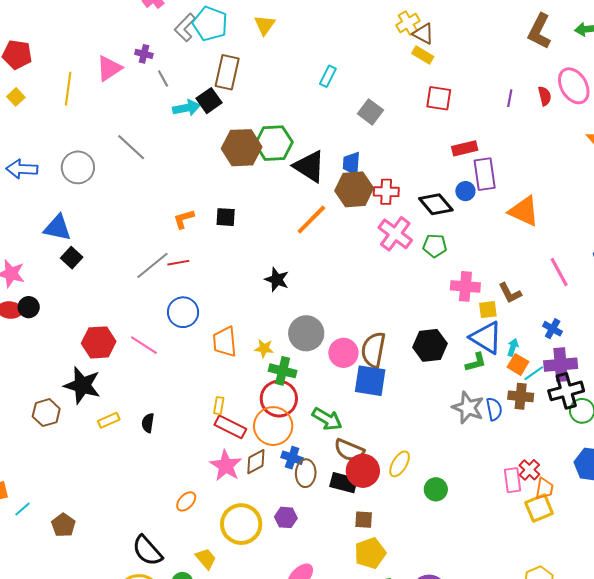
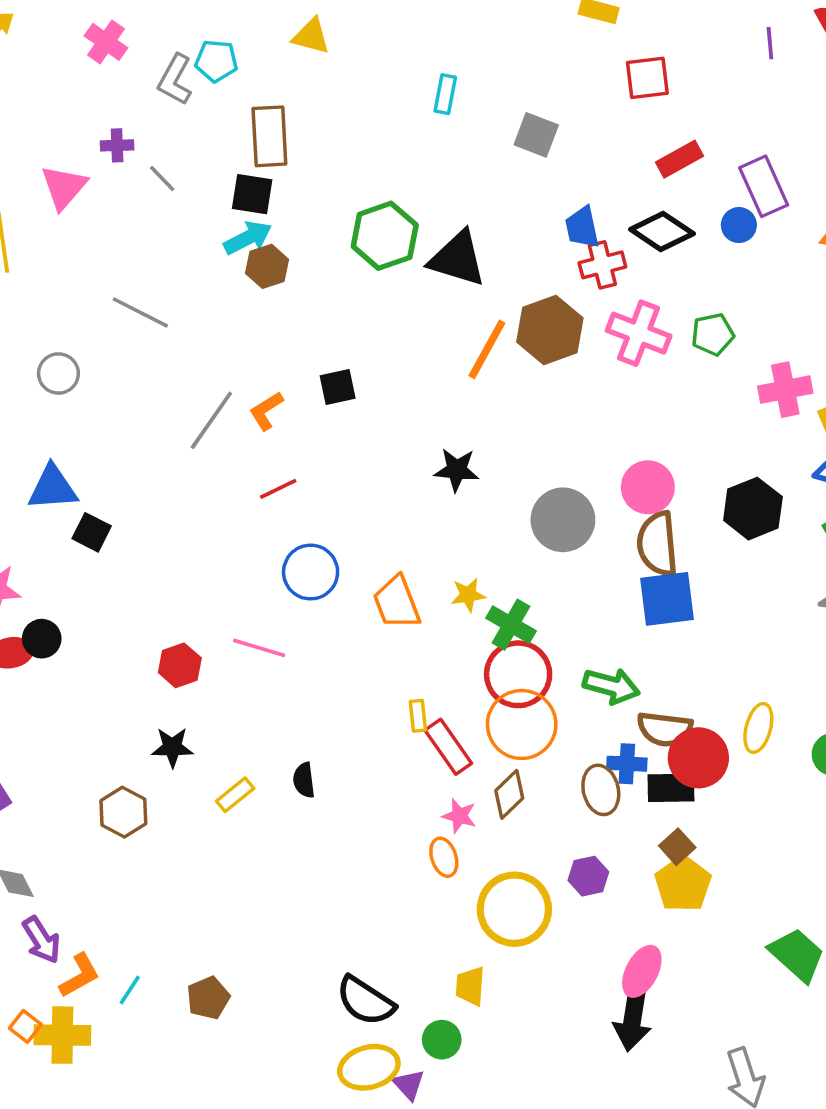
cyan pentagon: (210, 24) -> (216, 61), size x0.7
yellow triangle: (265, 25) -> (311, 36), turned -35
black square: (209, 101) -> (252, 194), turned -30
cyan arrow: (186, 108) -> (248, 238), moved
brown hexagon: (242, 148) -> (267, 266), moved, size x0.6
red rectangle: (465, 148) -> (680, 159), moved
blue trapezoid: (351, 163) -> (582, 227), moved
gray circle: (78, 167) -> (58, 373), size x0.7
brown hexagon: (354, 189) -> (550, 330), moved
black diamond: (436, 204) -> (662, 231), moved
gray line: (152, 265) -> (211, 420), moved
gray circle: (306, 333) -> (563, 520), moved
red hexagon: (99, 342) -> (180, 665), size x0.7
pink circle: (343, 353) -> (648, 487), moved
green cross: (283, 371) -> (511, 625), turned 32
black star: (82, 385) -> (172, 747), size x0.6
red rectangle: (230, 427) -> (448, 747), turned 44
blue cross: (292, 458) -> (627, 764), moved
pink star: (226, 466) -> (459, 816), size x0.6
orange ellipse: (186, 501) -> (444, 857), moved, turned -45
brown square: (364, 520) -> (677, 847), moved, turned -30
brown pentagon: (63, 525) -> (208, 998), turned 30
yellow pentagon: (370, 553) -> (683, 884), moved
yellow trapezoid: (206, 559) -> (470, 986), turned -120

